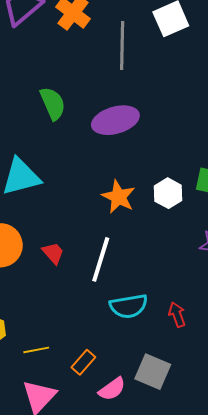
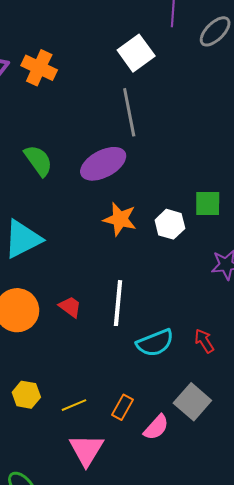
gray line: (122, 45) -> (129, 112), moved
orange star: (119, 197) -> (120, 219), moved
gray square: (153, 372) -> (192, 402), turned 30

